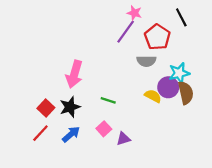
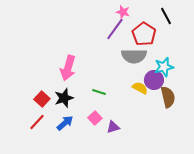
gray semicircle: (146, 61) -> (134, 56), size x1.4
brown semicircle: (186, 93) -> (168, 97), moved

